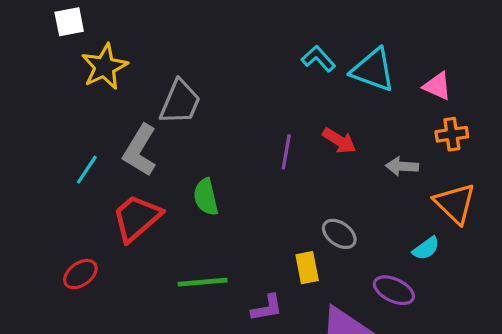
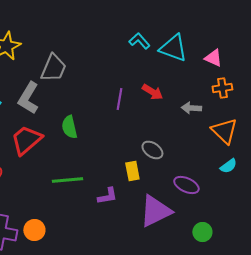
cyan semicircle: (426, 248) -> (228, 166), moved

